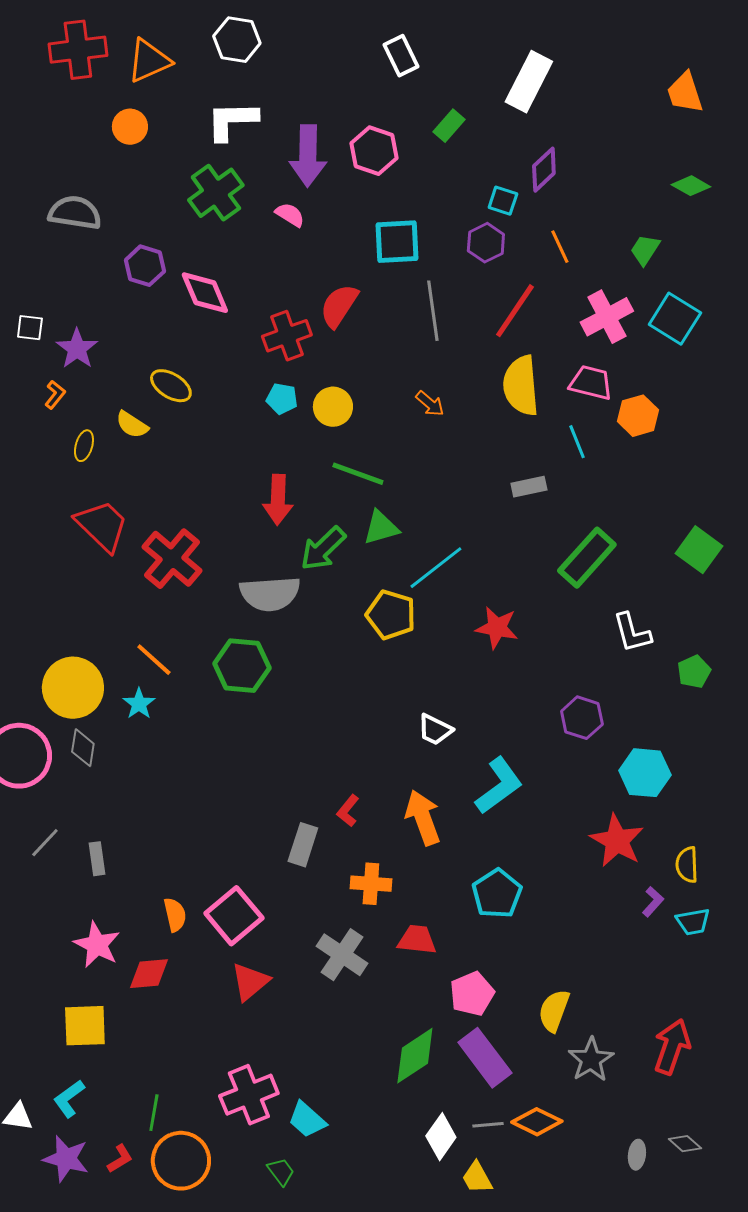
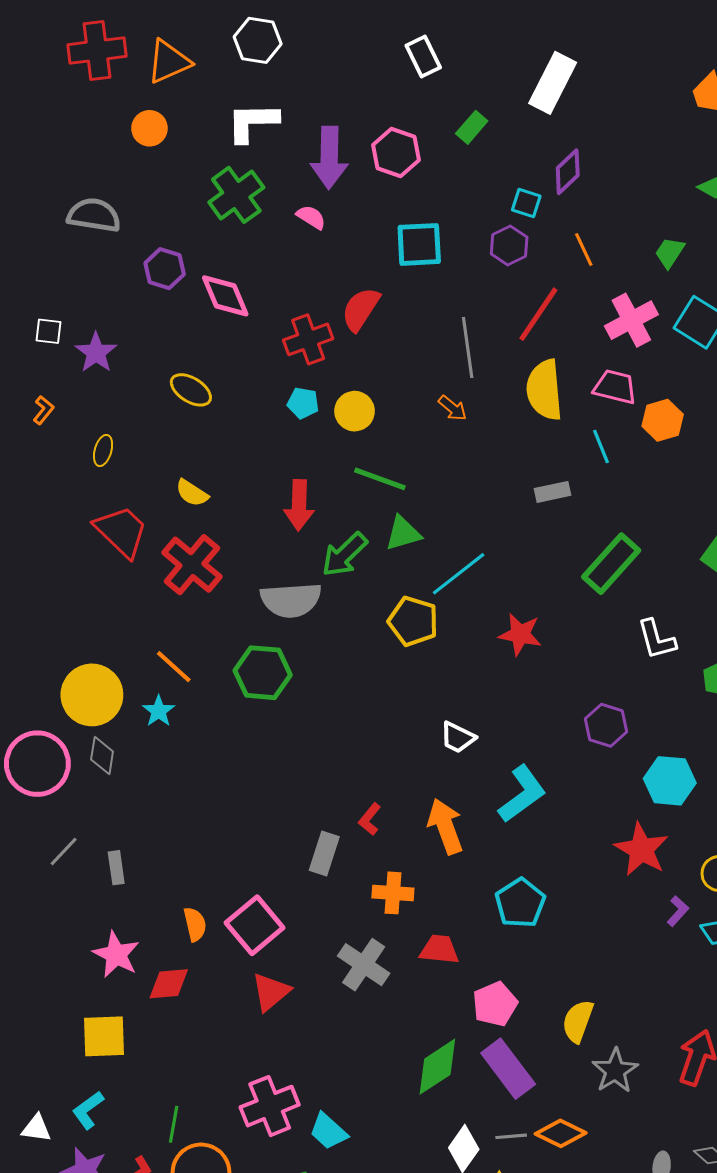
gray line: (433, 311) -> (468, 347), moved
orange L-shape: (55, 395) -> (43, 410), moved
yellow semicircle: (132, 425) -> (192, 493), moved

